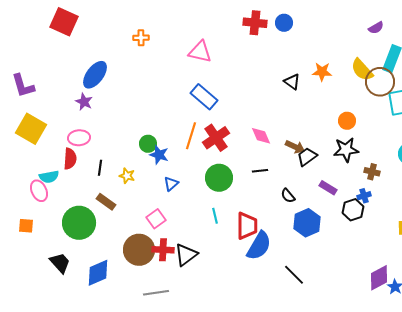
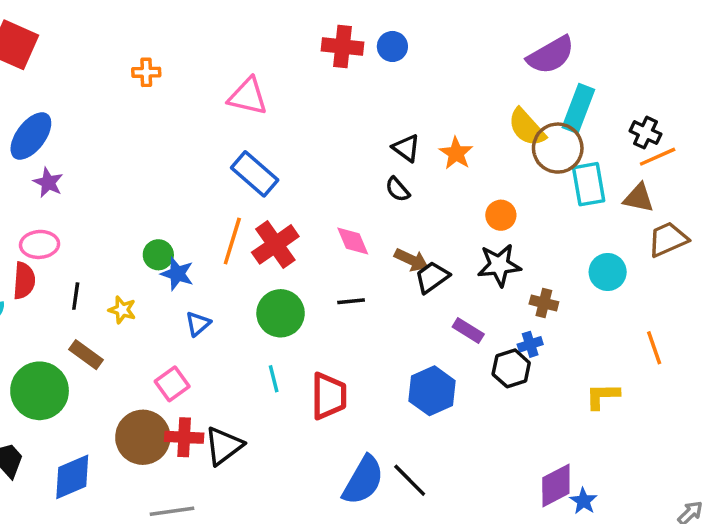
purple semicircle: (376, 28) -> (551, 55), size x1.8
orange star: (322, 72) -> (456, 153), moved, turned 30
blue ellipse: (95, 75) -> (31, 136), moved
black semicircle: (288, 196) -> (398, 189), moved
blue semicircle: (259, 246) -> (363, 480), moved

